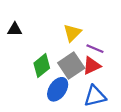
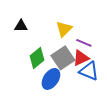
black triangle: (15, 29) -> (21, 26), moved
blue triangle: (95, 96) -> (89, 71), moved, turned 35

